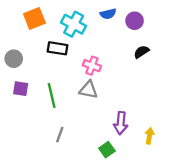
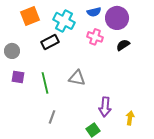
purple circle: (135, 21) -> (117, 18), size x1.5
black rectangle: (57, 48) -> (50, 42), turned -36
pink cross: (92, 66) -> (95, 37), moved

